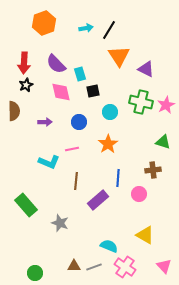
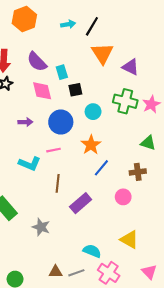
blue circle: (79, 122) -> (61, 122), size x1.5
blue line: (118, 178) -> (101, 168), moved, turned 36

